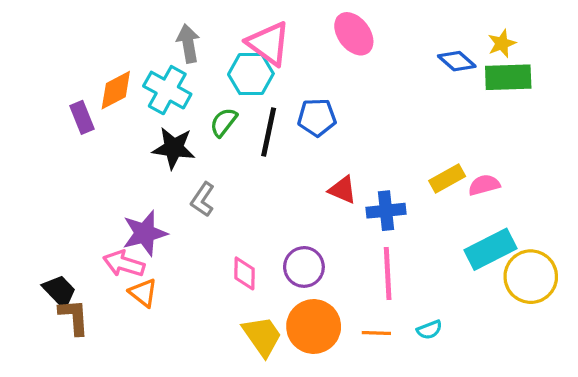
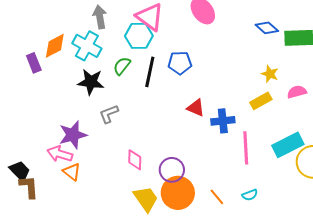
yellow star: (502, 43) -> (270, 74), moved, turned -30
pink semicircle: (484, 185) -> (297, 92), moved
gray L-shape: (203, 199) -> (109, 114), turned 35
purple circle: (304, 267) -> (172, 170), moved
pink line: (388, 273) -> (246, 148), moved
orange line: (376, 333) -> (217, 197), turned 48

